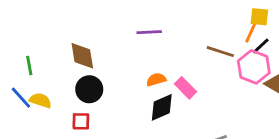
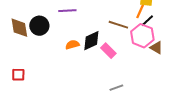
pink rectangle: (185, 88) -> (108, 51), moved
black circle: (89, 89) -> (39, 26), moved
black diamond: (162, 107) -> (91, 41), moved

